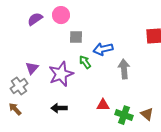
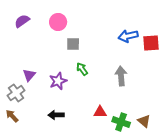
purple semicircle: (35, 19) -> (22, 21), moved
blue arrow: (103, 49) -> (128, 36), moved
purple star: (61, 74) -> (58, 81), size x0.7

